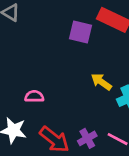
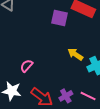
pink semicircle: (34, 96) -> (27, 66), turned -48

